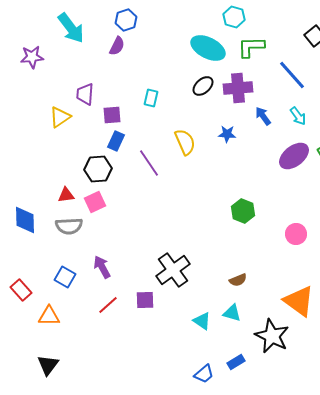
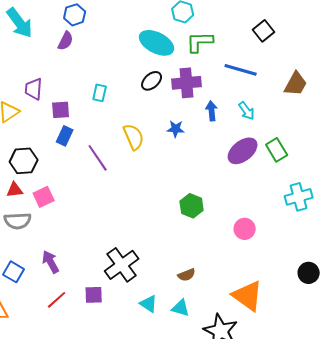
blue line: (292, 75) -> (241, 70), turned -32
blue arrow: (263, 116) -> (212, 111), turned 30
black hexagon: (98, 169) -> (24, 161), moved
cyan triangle: (202, 321) -> (149, 304), moved

